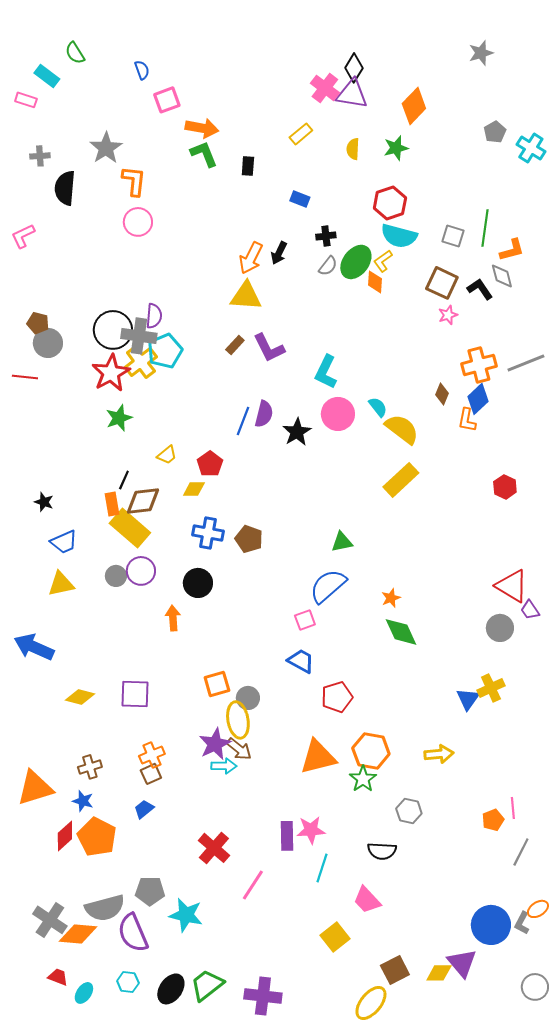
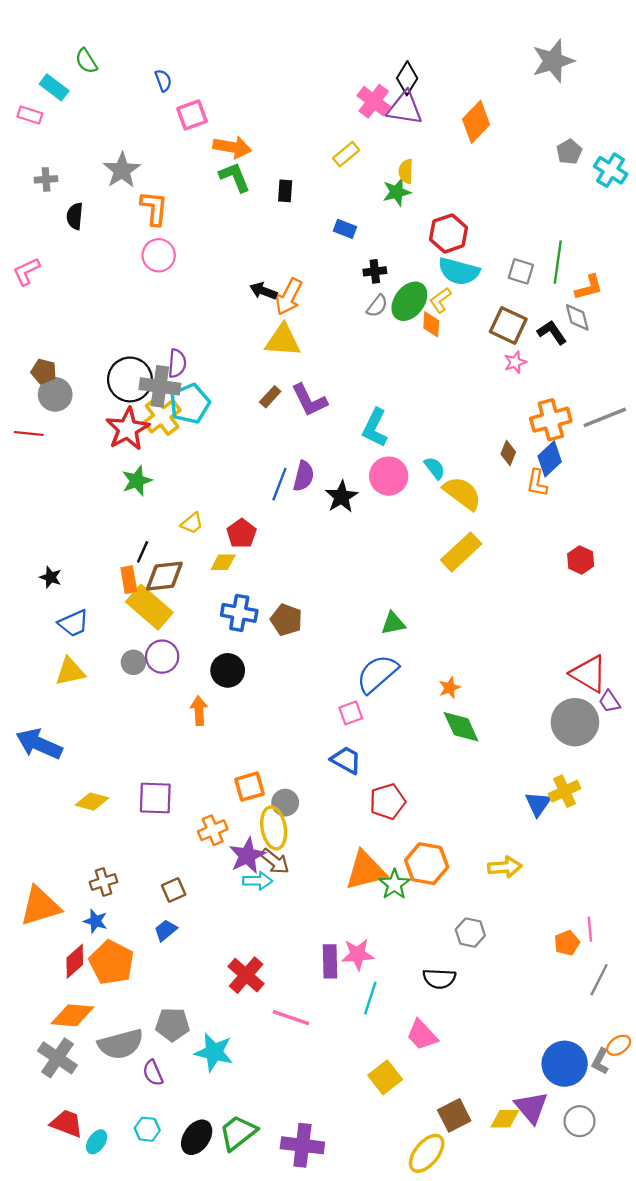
gray star: (481, 53) -> (553, 61), size x1.5
green star: (396, 148) -> (397, 192), moved
black semicircle: (65, 188) -> (75, 216), size x0.7
black arrow: (279, 253) -> (263, 291), moved, turned 85
gray circle: (500, 628) -> (575, 722), size x1.5
orange cross: (152, 755) -> (213, 830), moved
green star: (363, 779) -> (394, 884), moved
pink line: (253, 885) -> (291, 1018), turned 76
purple semicircle: (133, 933) -> (153, 1073), size x0.6
orange diamond: (78, 934) -> (72, 1015), moved
red trapezoid: (58, 977) -> (67, 1123), size x1.4
gray circle: (535, 987) -> (580, 1121), moved

